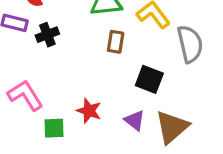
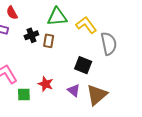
black cross: (47, 35) -> (31, 35), moved
brown rectangle: (116, 42) -> (49, 41), moved

